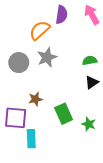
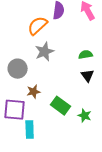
gray circle: (19, 63) -> (18, 69), moved
black triangle: (92, 82) -> (88, 76), turned -32
green rectangle: (64, 114) -> (61, 106), turned -30

